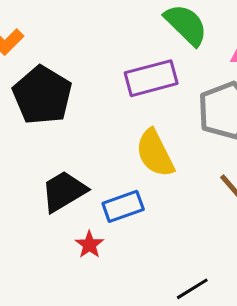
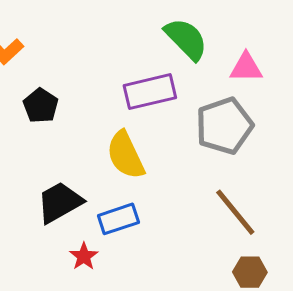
black pentagon: (42, 95) -> (41, 106), size x0.6
yellow semicircle: (155, 153) -> (126, 155), moved

